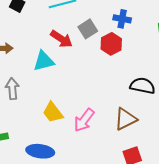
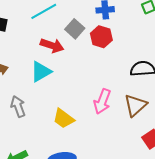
pink arrow: (84, 120) -> (102, 101), moved

